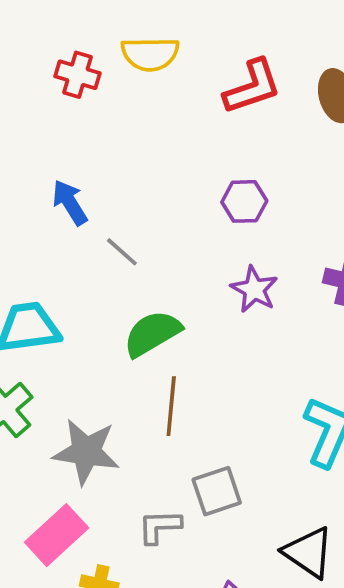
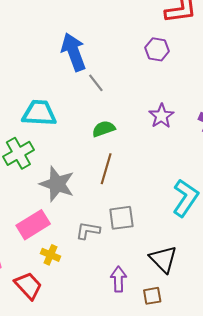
purple hexagon: (244, 201) -> (157, 49), moved
blue arrow: (70, 203) -> (74, 52), size x1.5
green semicircle: (152, 333) -> (104, 129), size x0.7

